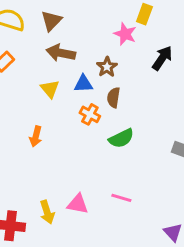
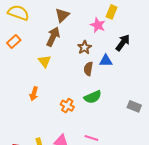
brown triangle: (51, 21) -> (62, 15), moved
brown arrow: (61, 53) -> (53, 37), turned 102
blue triangle: (83, 84) -> (106, 61), moved
orange cross: (90, 114) -> (67, 106), moved

